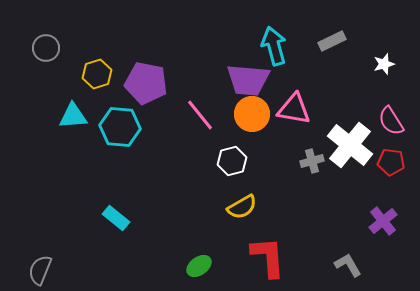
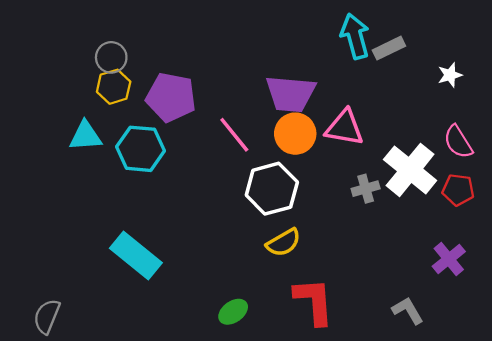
cyan arrow: (274, 46) -> (355, 36), moved
gray circle: (46, 48) -> (111, 57), moved
white hexagon: (232, 161) -> (272, 189), size x1.5
cyan rectangle: (116, 218) -> (136, 255), size x1.6

